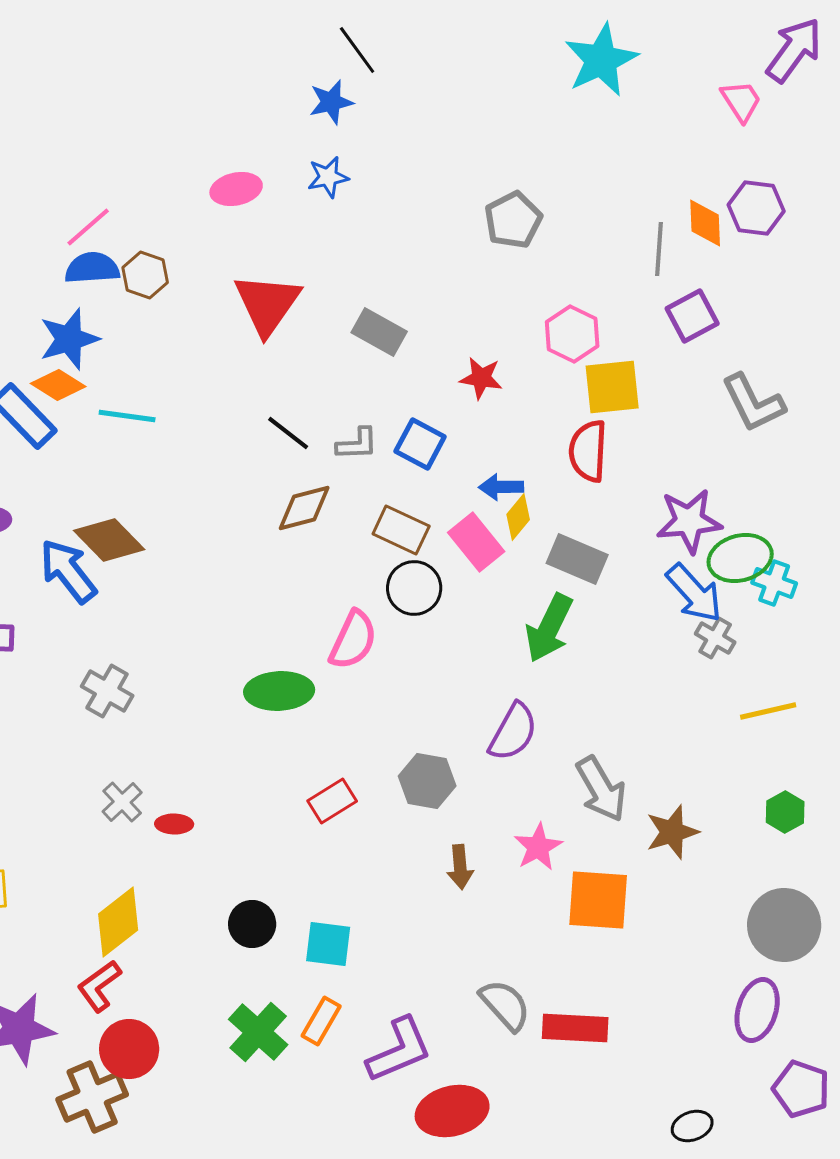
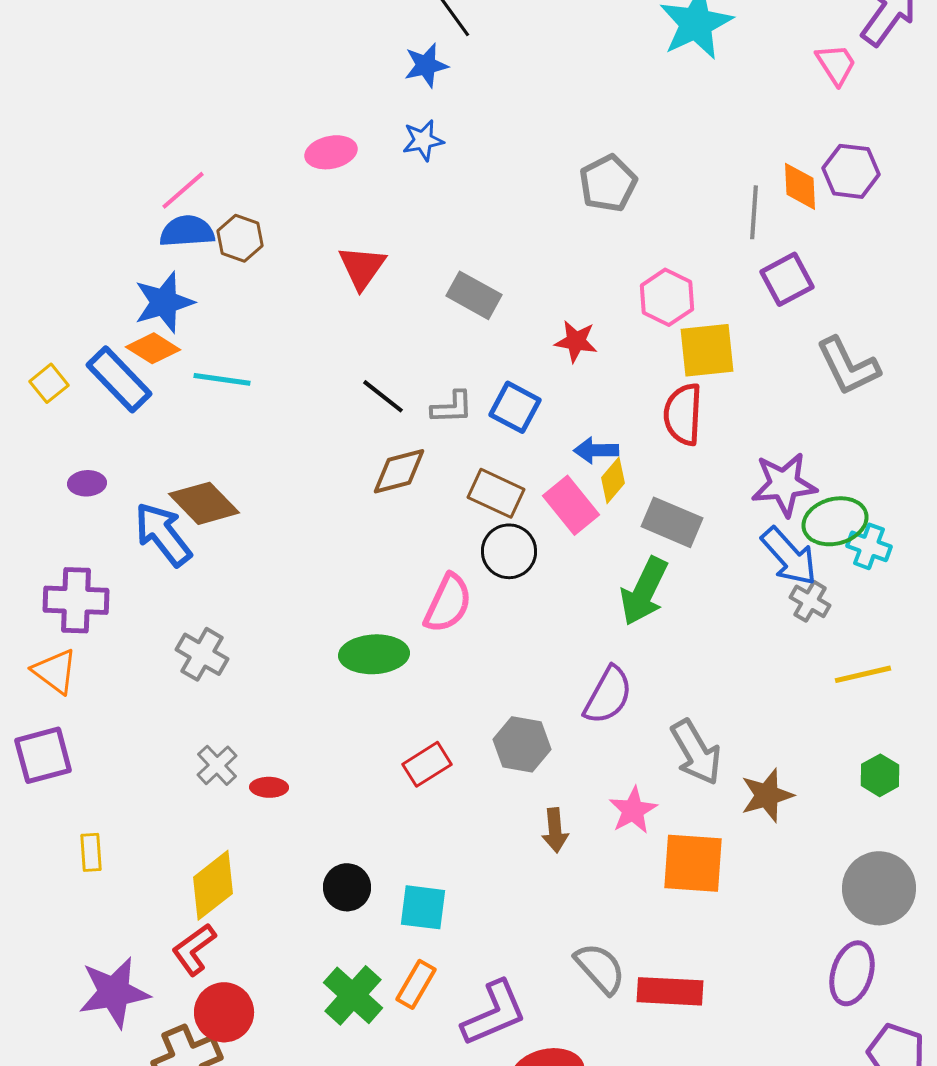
red triangle: (267, 304) -> (362, 267), size x0.7

